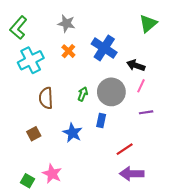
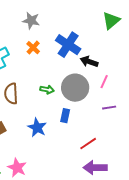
black arrow: (136, 65) -> (89, 62), moved
green arrow: (83, 94) -> (47, 90), turned 80

